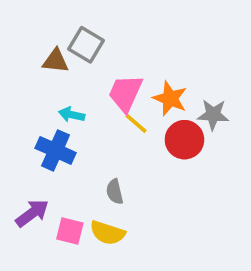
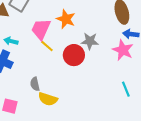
orange star: (170, 98) -> (66, 19), moved
yellow semicircle: (107, 233) -> (48, 99), moved

